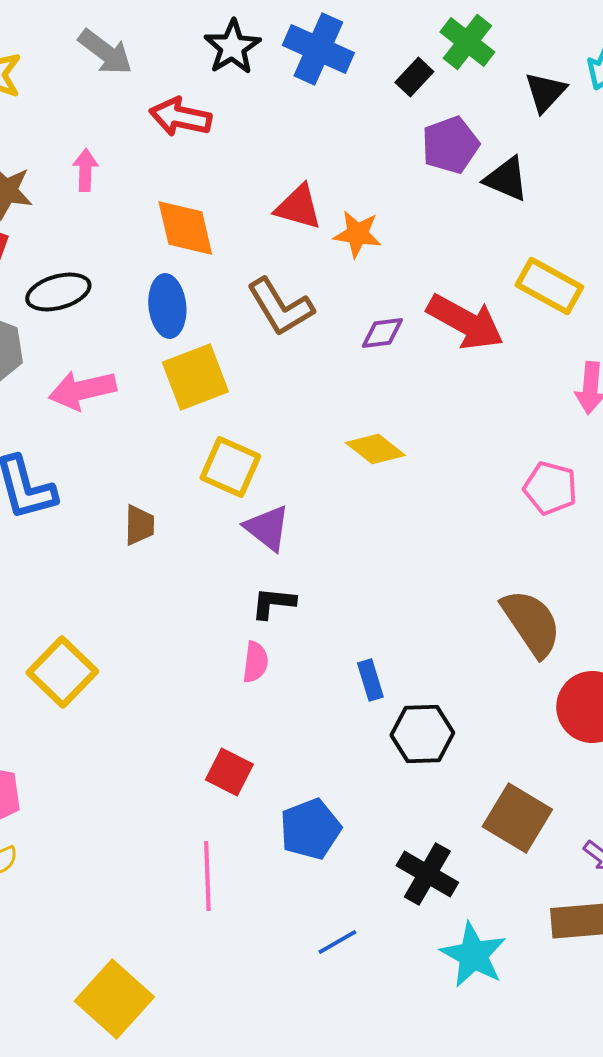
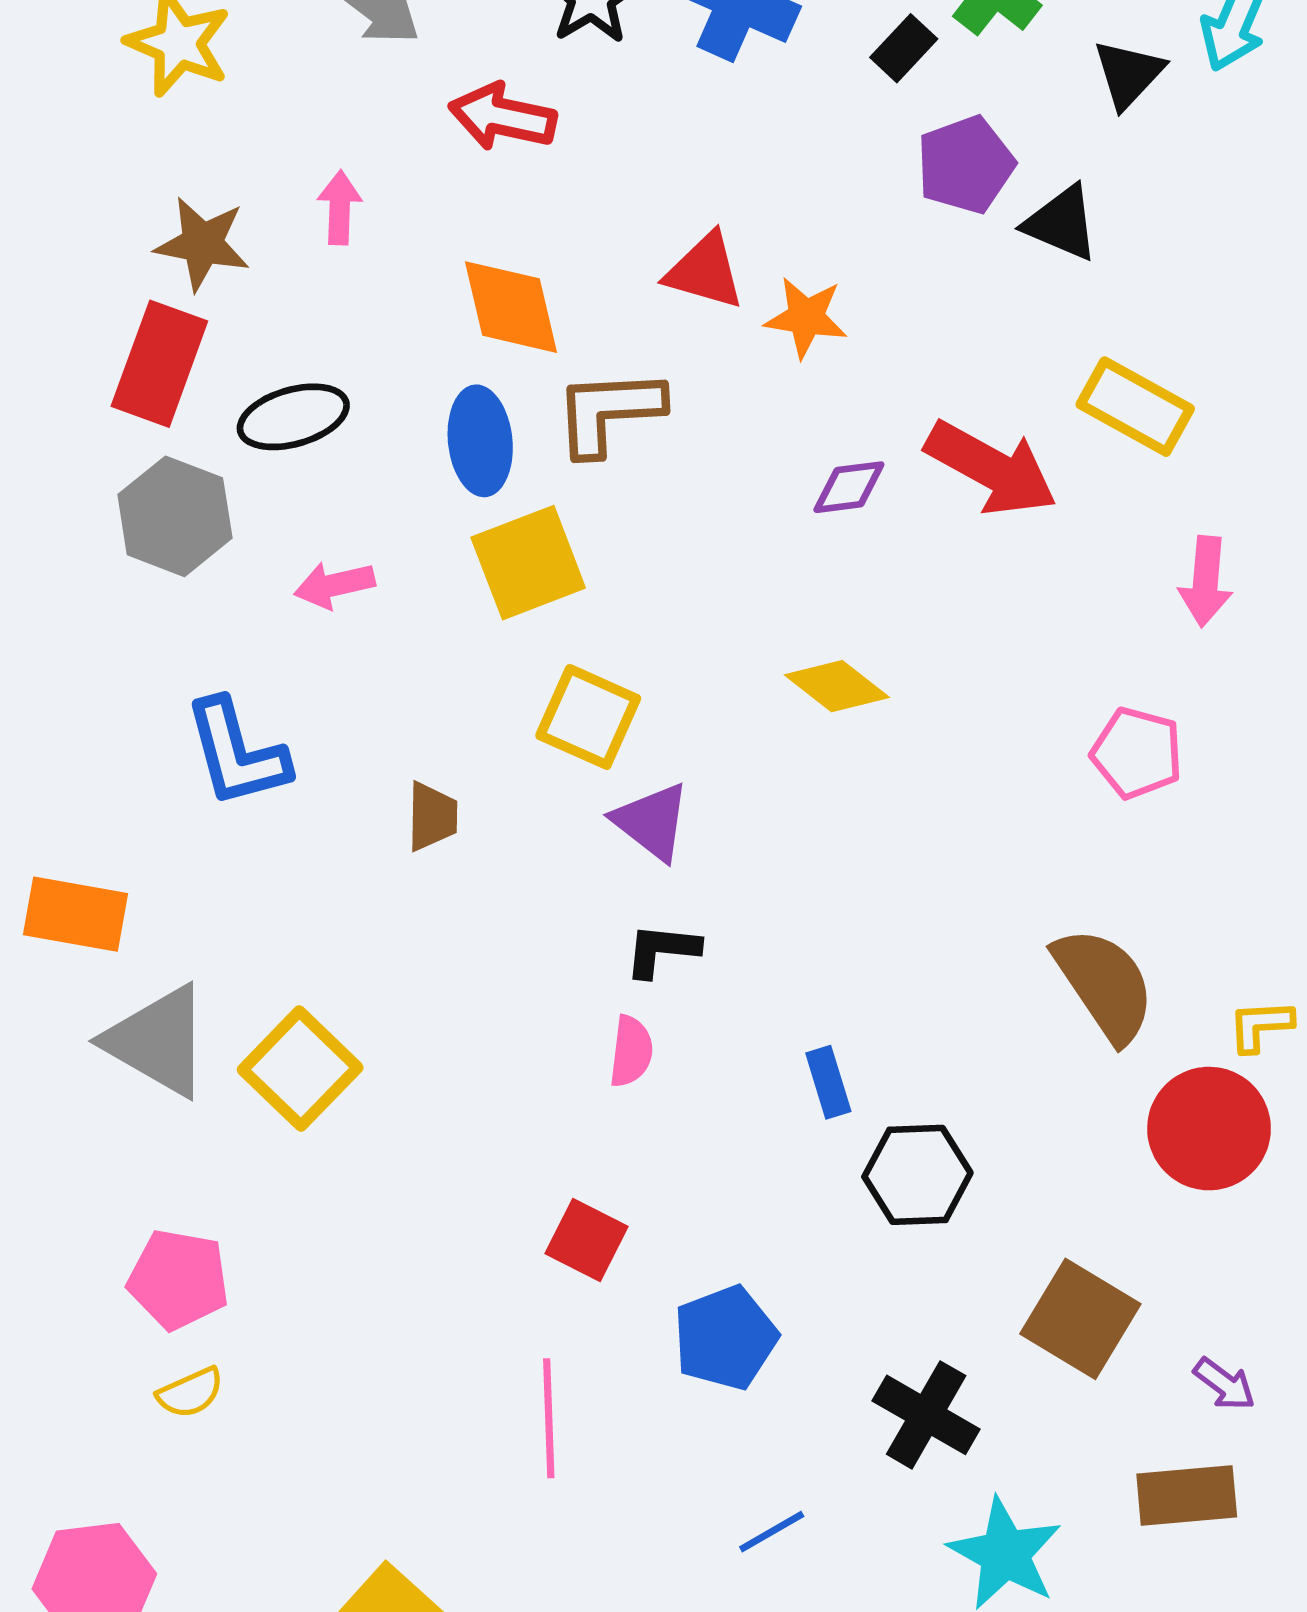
brown L-shape: (280, 307) -> (609, 412), moved, turned 118
pink arrow: (82, 390) -> (334, 585), size x0.7

